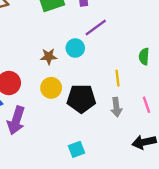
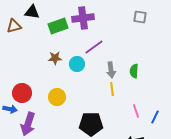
brown star: (49, 56) -> (55, 58), moved
black pentagon: (81, 99) -> (91, 124), moved
gray arrow: (116, 107) -> (111, 70), moved

